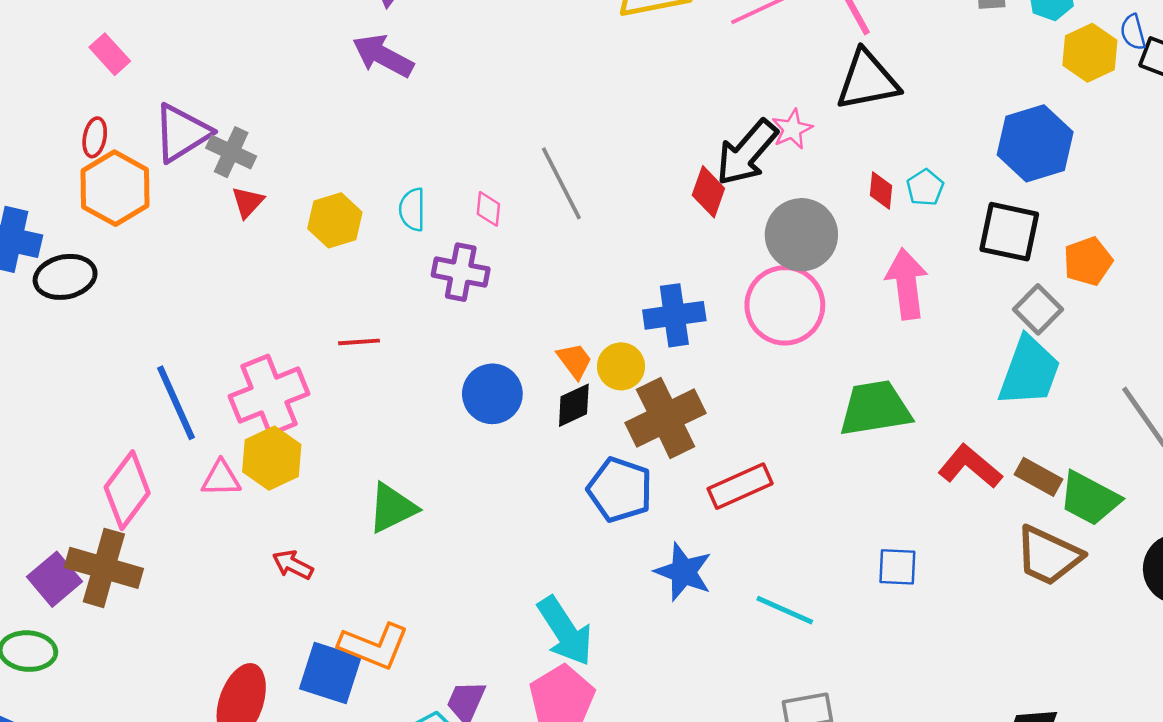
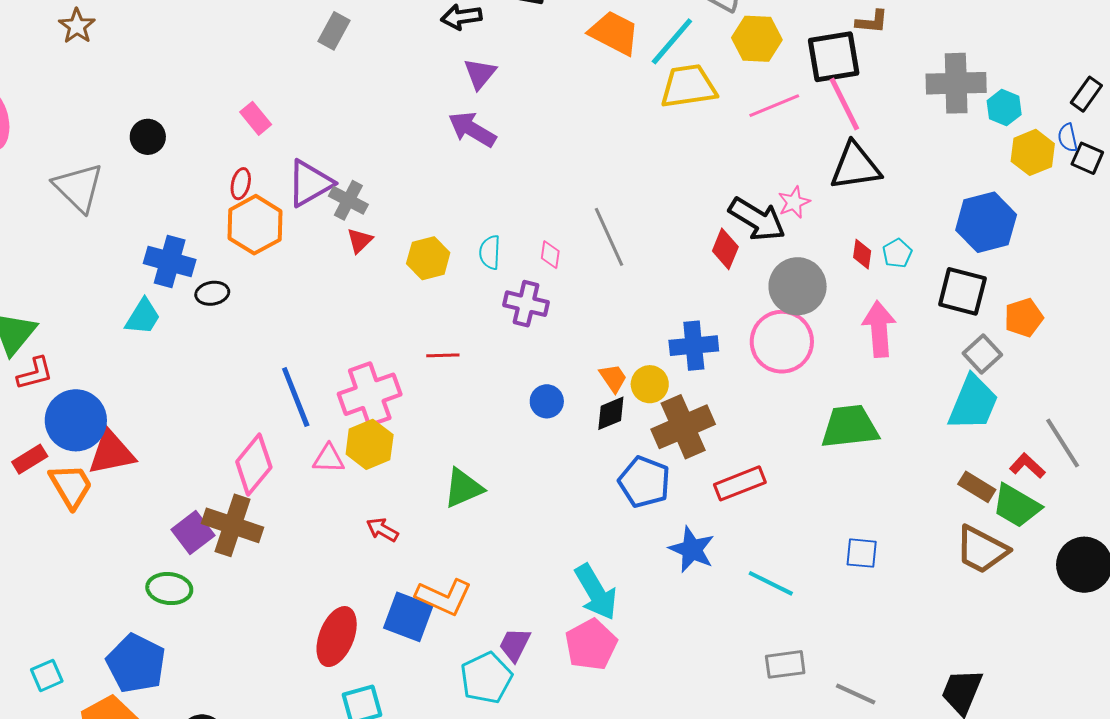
black arrow: (747, 153) -> (757, 219), turned -102
black ellipse: (65, 277) -> (212, 293), size x0.7
blue circle: (492, 394) -> (547, 401), size x0.7
red L-shape: (970, 466) -> (1027, 466), moved, size x0.7

